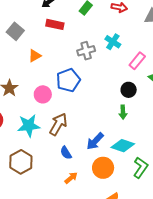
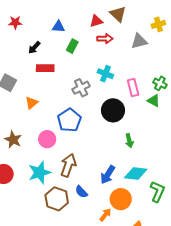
pink rectangle: (137, 61) -> (133, 88), turned -42
black circle: (129, 90) -> (113, 110), moved, size x1.5
brown hexagon: (21, 162) -> (57, 199), moved
orange arrow: (71, 178) -> (105, 215), moved

